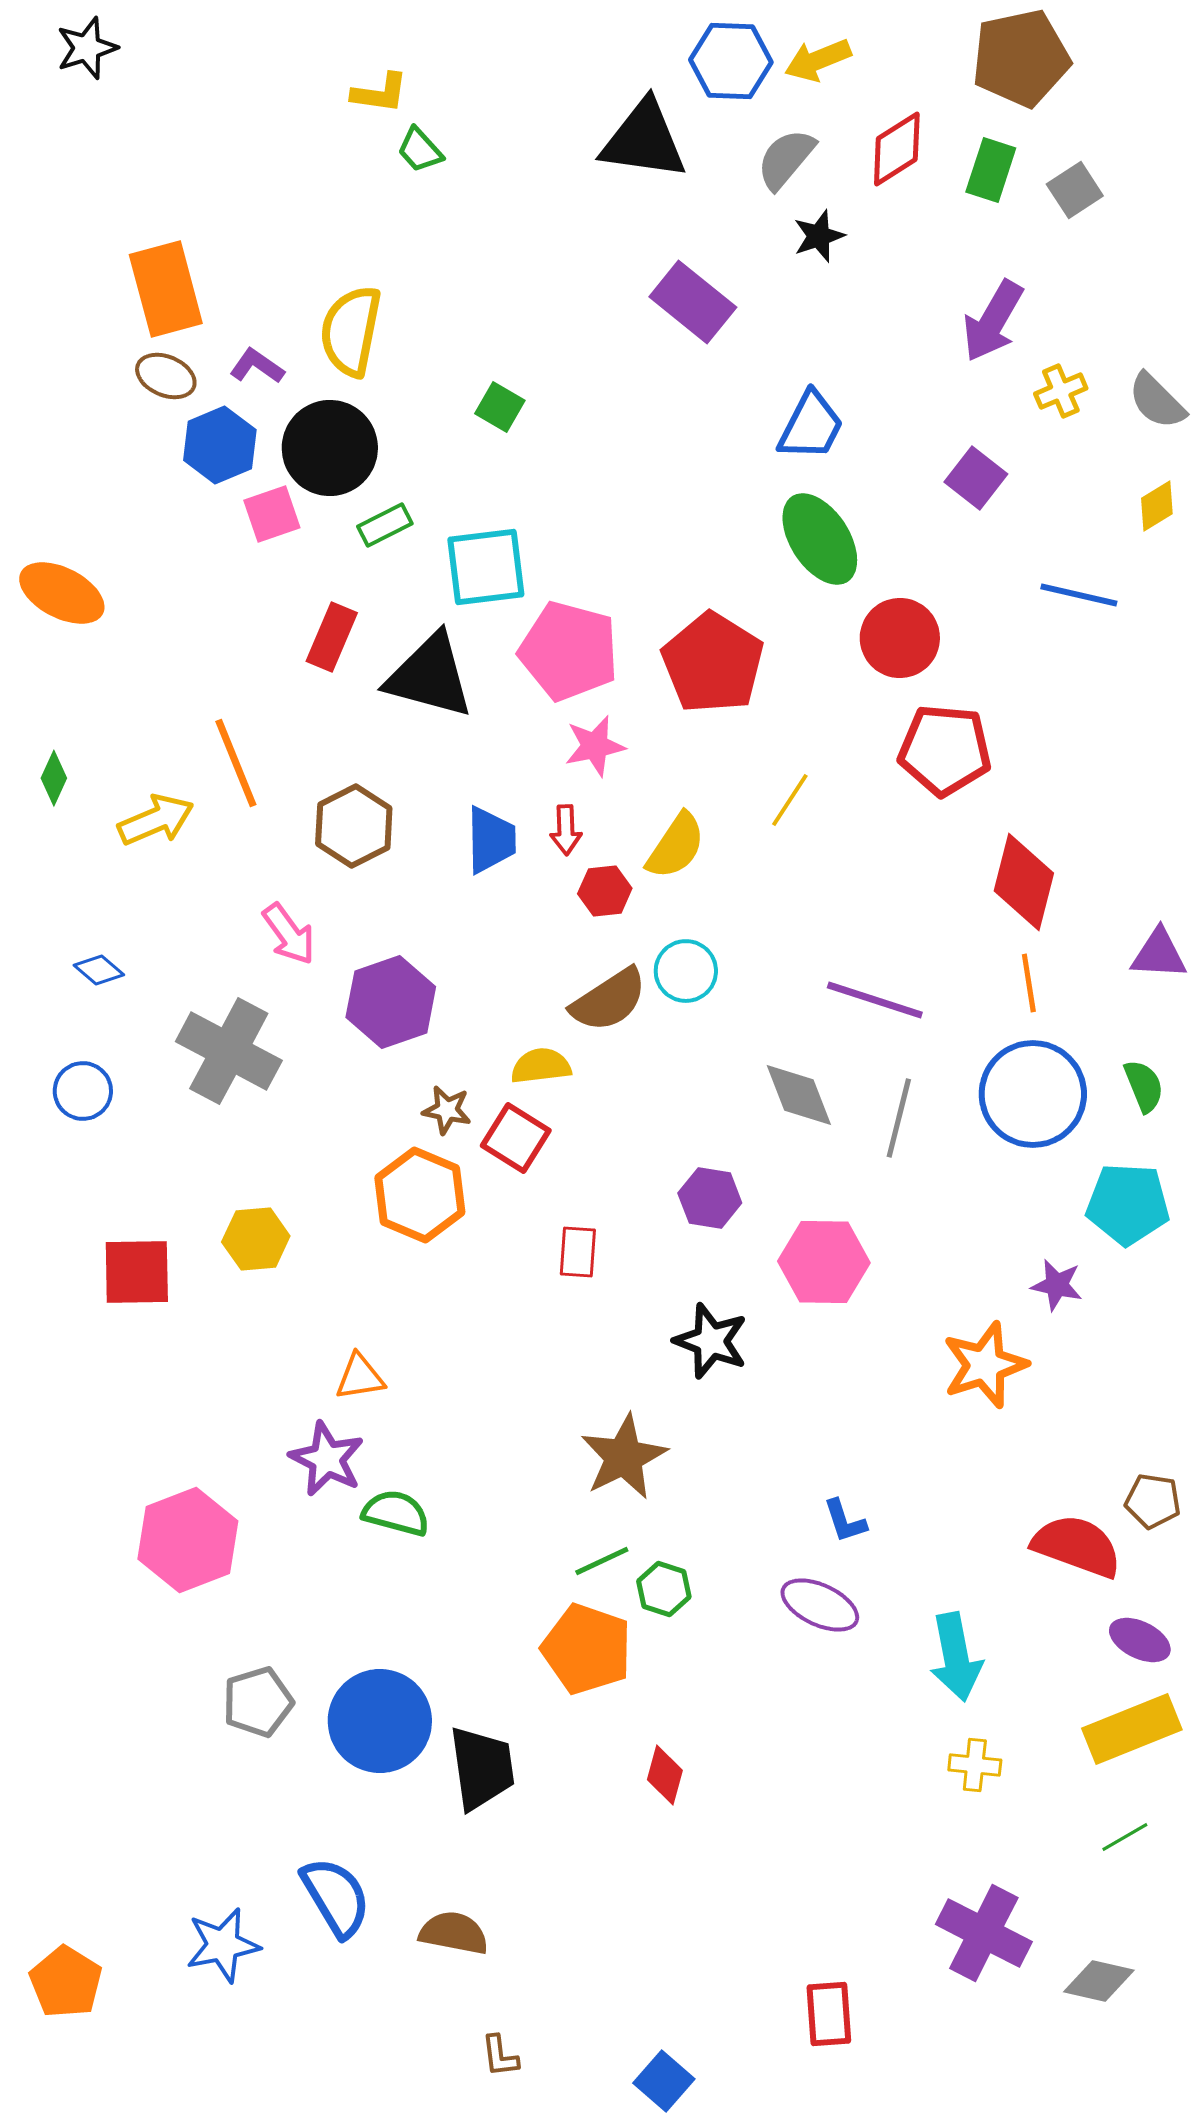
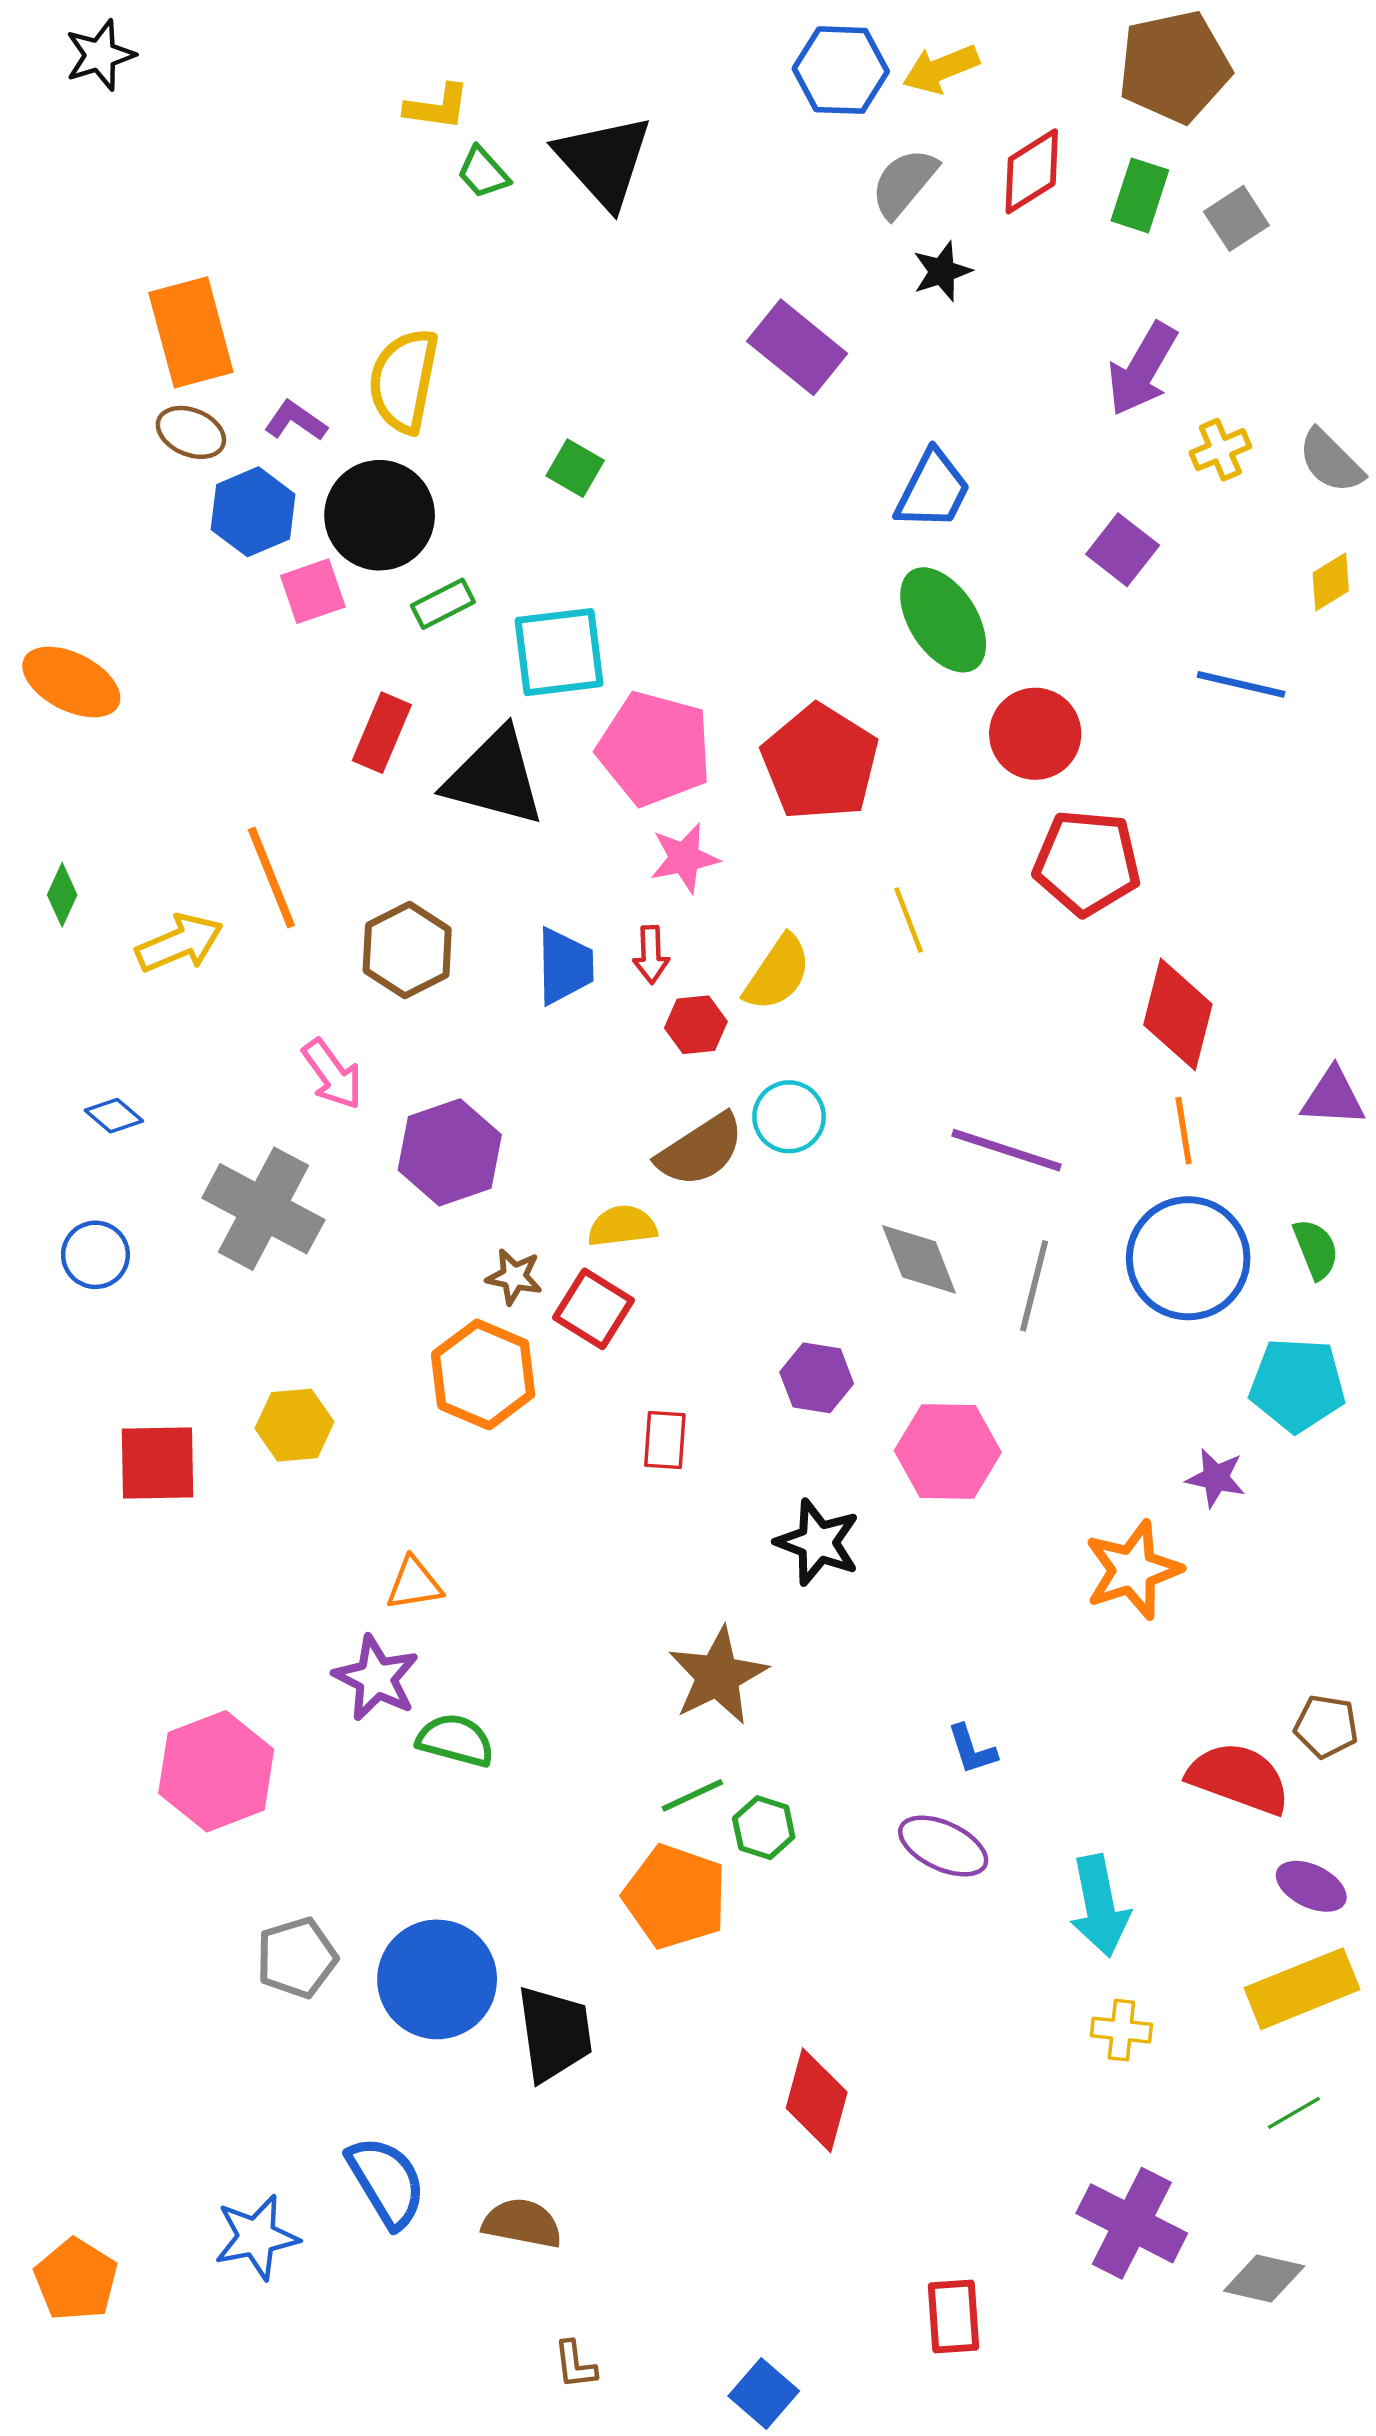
black triangle: (644, 140) -> (604, 161), moved, turned 40
yellow line: (790, 800) -> (909, 920), turned -54
red diamond: (665, 1775) -> (817, 2100), moved, size x1.5

